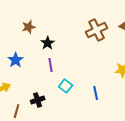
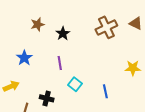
black star: (48, 43) -> (63, 34), moved
black cross: (38, 100) -> (47, 98), turned 32

